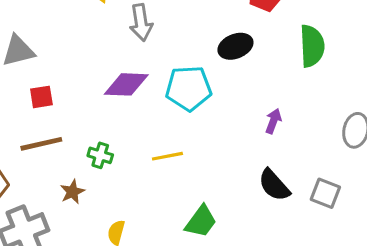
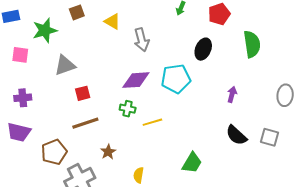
black ellipse: (235, 46) -> (203, 49), turned -40
green cross: (100, 155) -> (128, 109), moved
yellow line: (167, 156) -> (152, 122), moved

